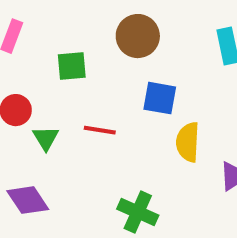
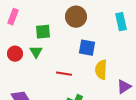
red line: (100, 130) -> (64, 74), moved
green triangle: (46, 138) -> (36, 52), moved

